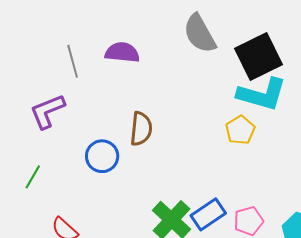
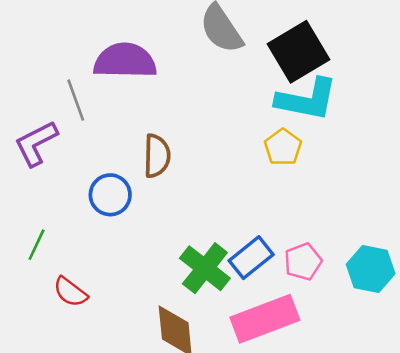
purple semicircle: (122, 52) -> (125, 61), size x1.4
gray line: (73, 61) -> (76, 100), moved
green line: (33, 177) -> (37, 245), moved

